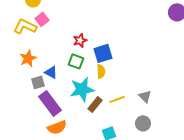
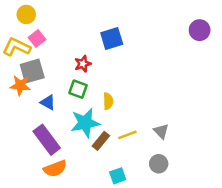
blue square: (103, 53) -> (112, 39), moved
orange star: (28, 58) -> (20, 85), turned 30
gray square: (38, 82) -> (32, 71), moved, size x1.5

